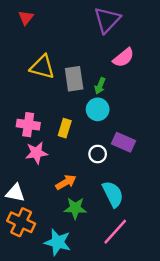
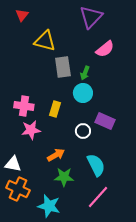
yellow triangle: (42, 67) -> (45, 41), moved

